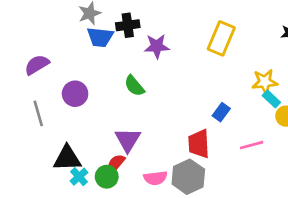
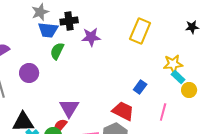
green semicircle: (134, 86) -> (57, 51), moved, turned 66
red trapezoid: (199, 144) -> (123, 111), turned 120
pink line: (252, 145) -> (163, 112), turned -60

